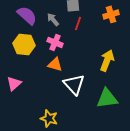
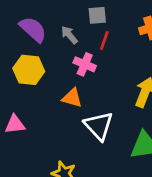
pink cross: (55, 42) -> (85, 64), moved
pink triangle: (14, 83) -> (15, 124), turned 35

